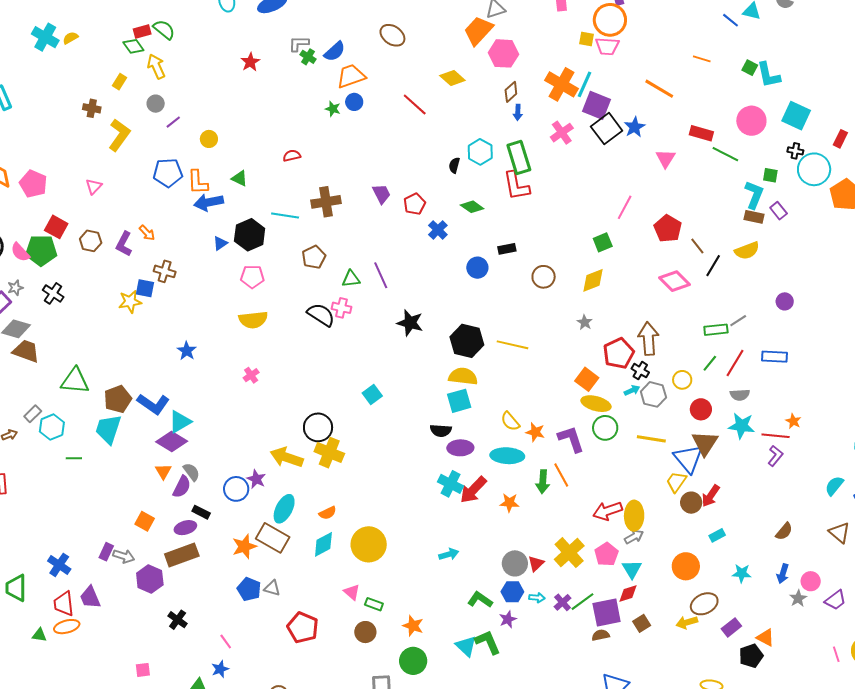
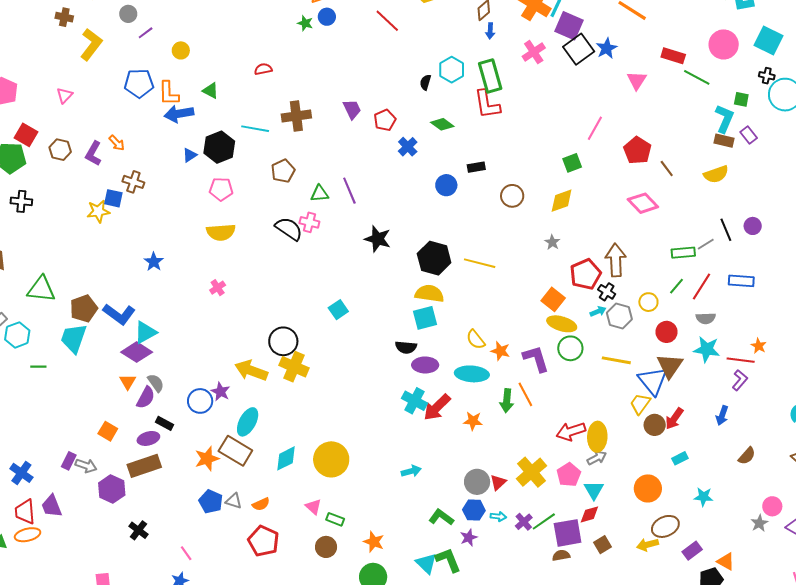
black line: (713, 266) -> (726, 230), moved, turned -55
black cross: (53, 293) -> (21, 201), turned -30
orange semicircle: (328, 513) -> (261, 504), moved
blue arrow: (783, 574) -> (722, 415), moved

